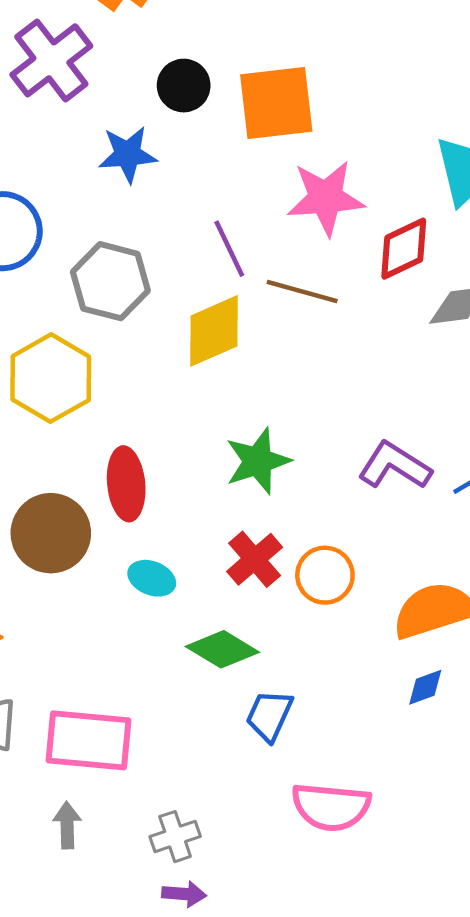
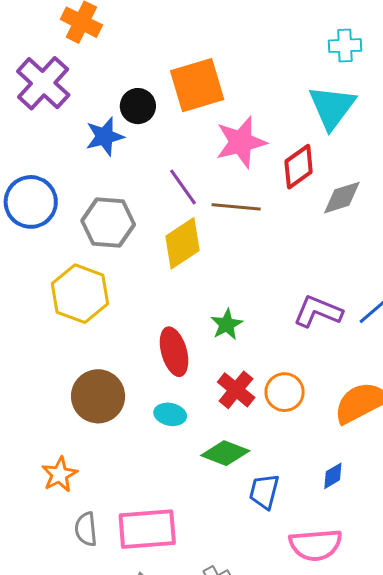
black circle: (184, 86) -> (138, 106), moved
green star: (258, 461) -> (227, 324), size x0.7
red ellipse: (126, 484) -> (174, 352), moved
blue diamond: (425, 687) -> (333, 476), moved

